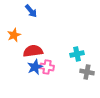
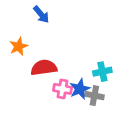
blue star: (35, 67) -> (80, 89), moved
gray cross: (87, 72) -> (94, 96), moved

